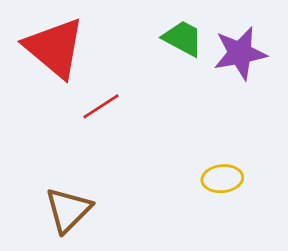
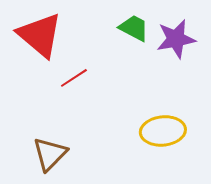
yellow ellipse: (222, 179) -> (163, 131), size x1.5

